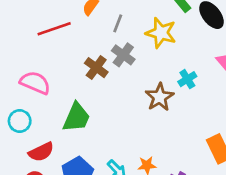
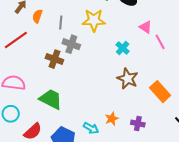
brown star: (160, 97) -> (128, 79), moved
green trapezoid: (76, 117) -> (51, 99), turned -70

